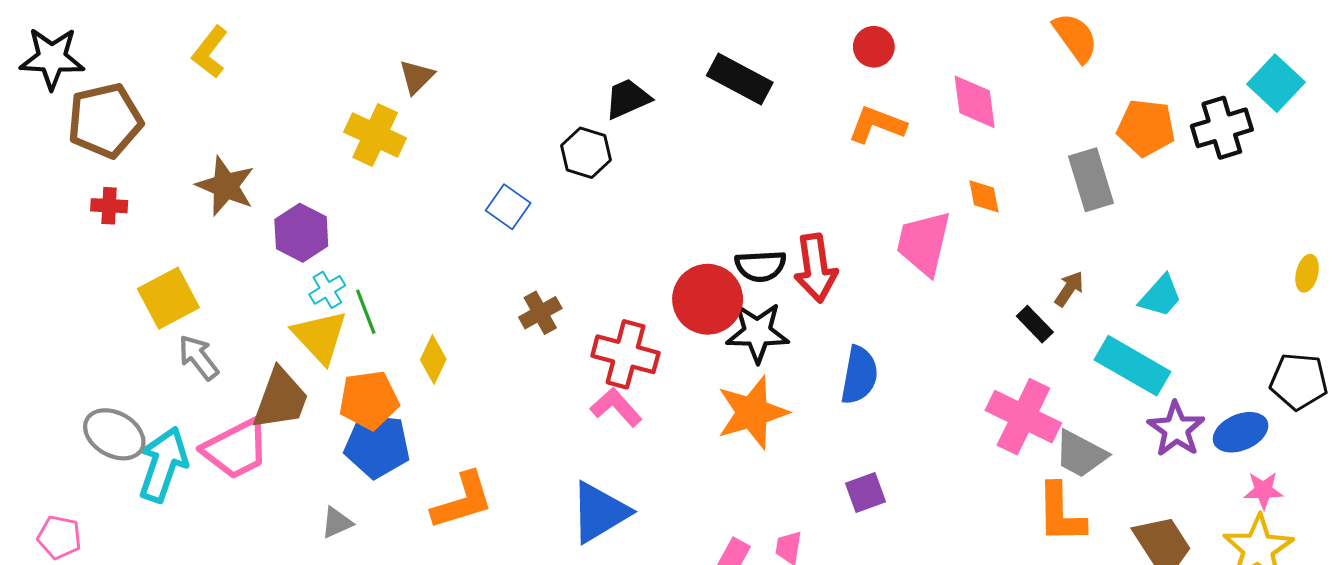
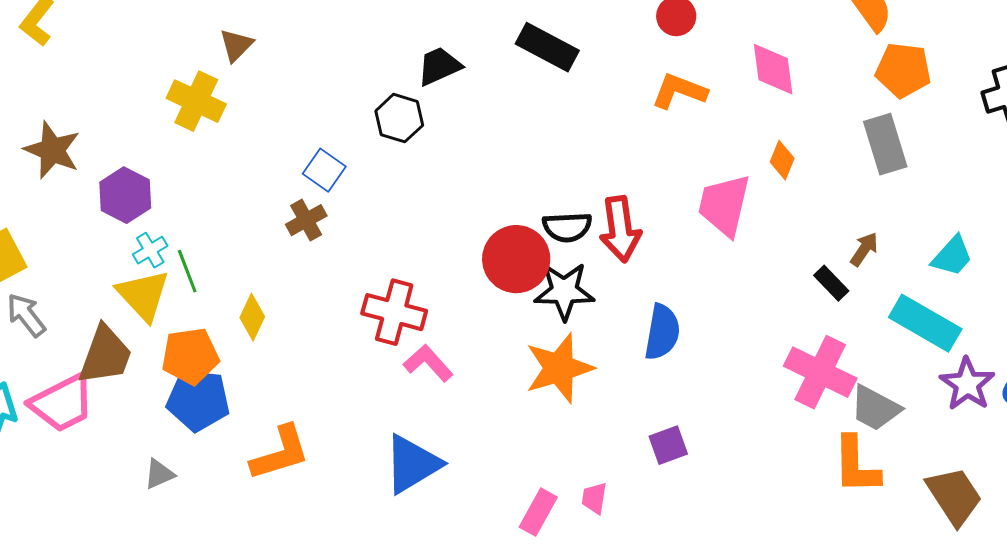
orange pentagon: (1146, 128) -> (903, 70), moved
orange diamond: (984, 196) -> (782, 160), turned 33
brown cross: (540, 313) -> (306, 220), moved
red cross: (625, 354) -> (394, 312), moved

